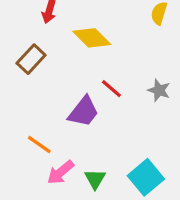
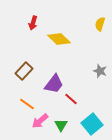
brown rectangle: (31, 59) -> (24, 71), moved
red line: (111, 89) -> (71, 99), moved

